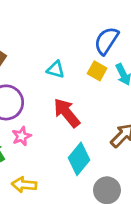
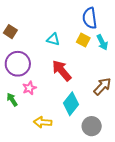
blue semicircle: (106, 41) -> (90, 18), turned -40
yellow arrow: (24, 185) -> (43, 122), moved

